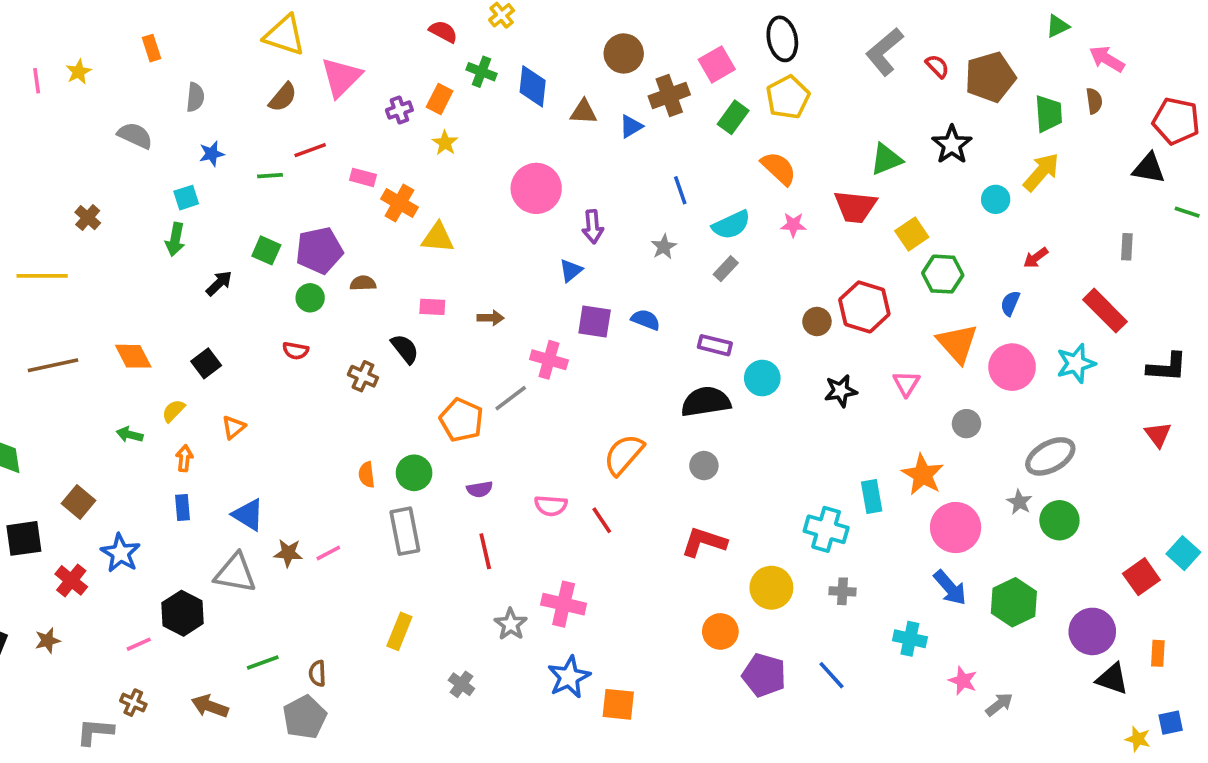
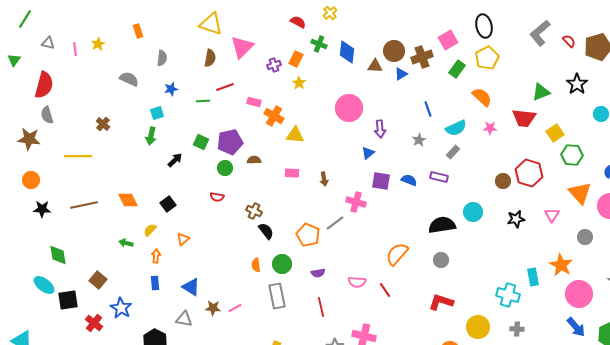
brown circle: (624, 53) -> (394, 51), moved
brown semicircle: (283, 97) -> (210, 58), turned -30
brown arrow: (491, 318) -> (324, 179), turned 80
purple rectangle: (715, 345) -> (439, 177), moved
black semicircle: (405, 349) -> (266, 231), moved
gray triangle: (235, 573) -> (184, 319), size x0.7

